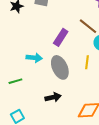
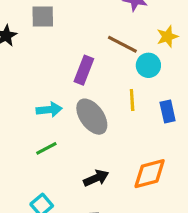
green line: (15, 81) -> (46, 148), moved
black arrow: (53, 97) -> (96, 178), moved

